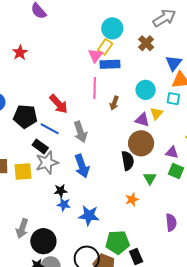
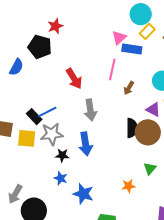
yellow rectangle: (105, 47) -> (147, 31), moved
red star: (20, 52) -> (55, 26), moved
black pentagon: (25, 116) -> (40, 47), moved
blue line: (50, 129) -> (47, 112), moved, turned -66
black rectangle: (40, 146) -> (34, 117), moved
black semicircle: (128, 161) -> (132, 128), moved
black star: (61, 191) -> (62, 155), moved

